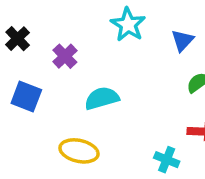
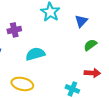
purple cross: (65, 56) -> (14, 30), turned 32

